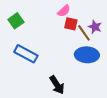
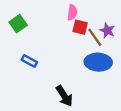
pink semicircle: (64, 11) -> (72, 12), turned -40
blue rectangle: (26, 54) -> (29, 61), size x0.6

